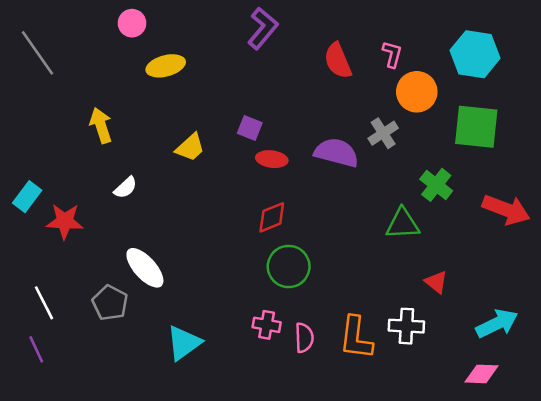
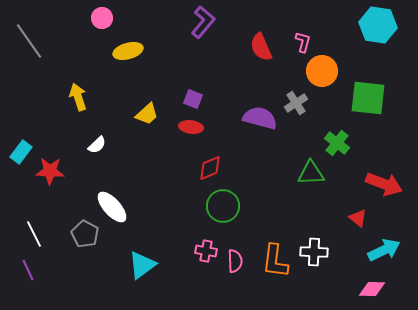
cyan hexagon: (475, 54) -> (378, 25), moved
red ellipse: (272, 159) -> (191, 127), moved
red arrow: (506, 210) -> (384, 184), moved
red triangle: (436, 282) -> (358, 218), moved

